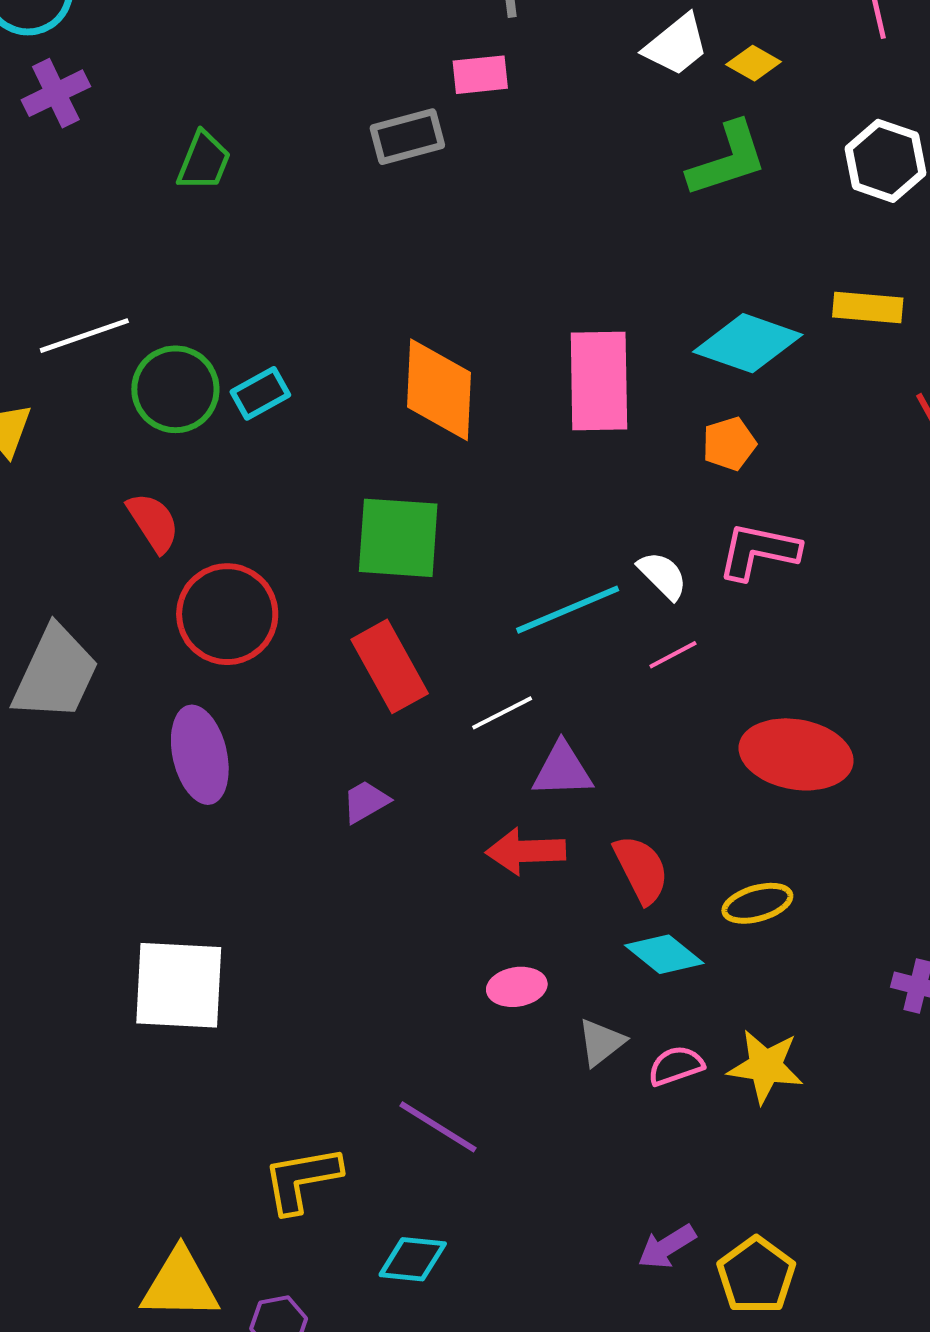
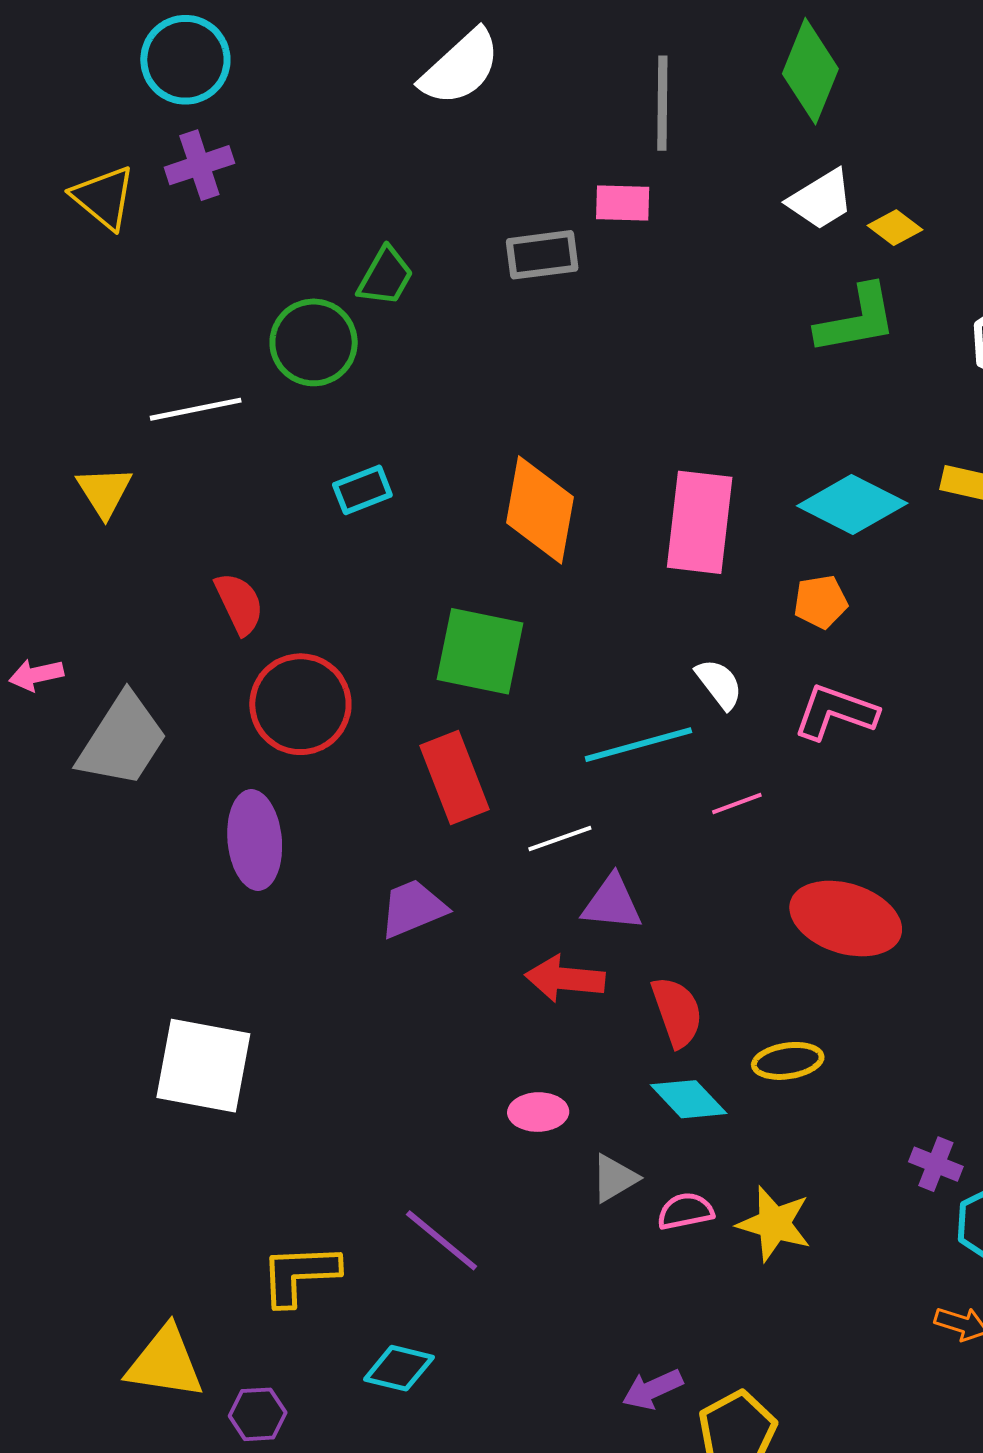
green trapezoid: (204, 161) -> (385, 276), moved
green circle: (175, 389) -> (314, 342), moved
white semicircle: (663, 575) -> (719, 684), moved
purple trapezoid: (366, 802) -> (413, 908), size x1.4

